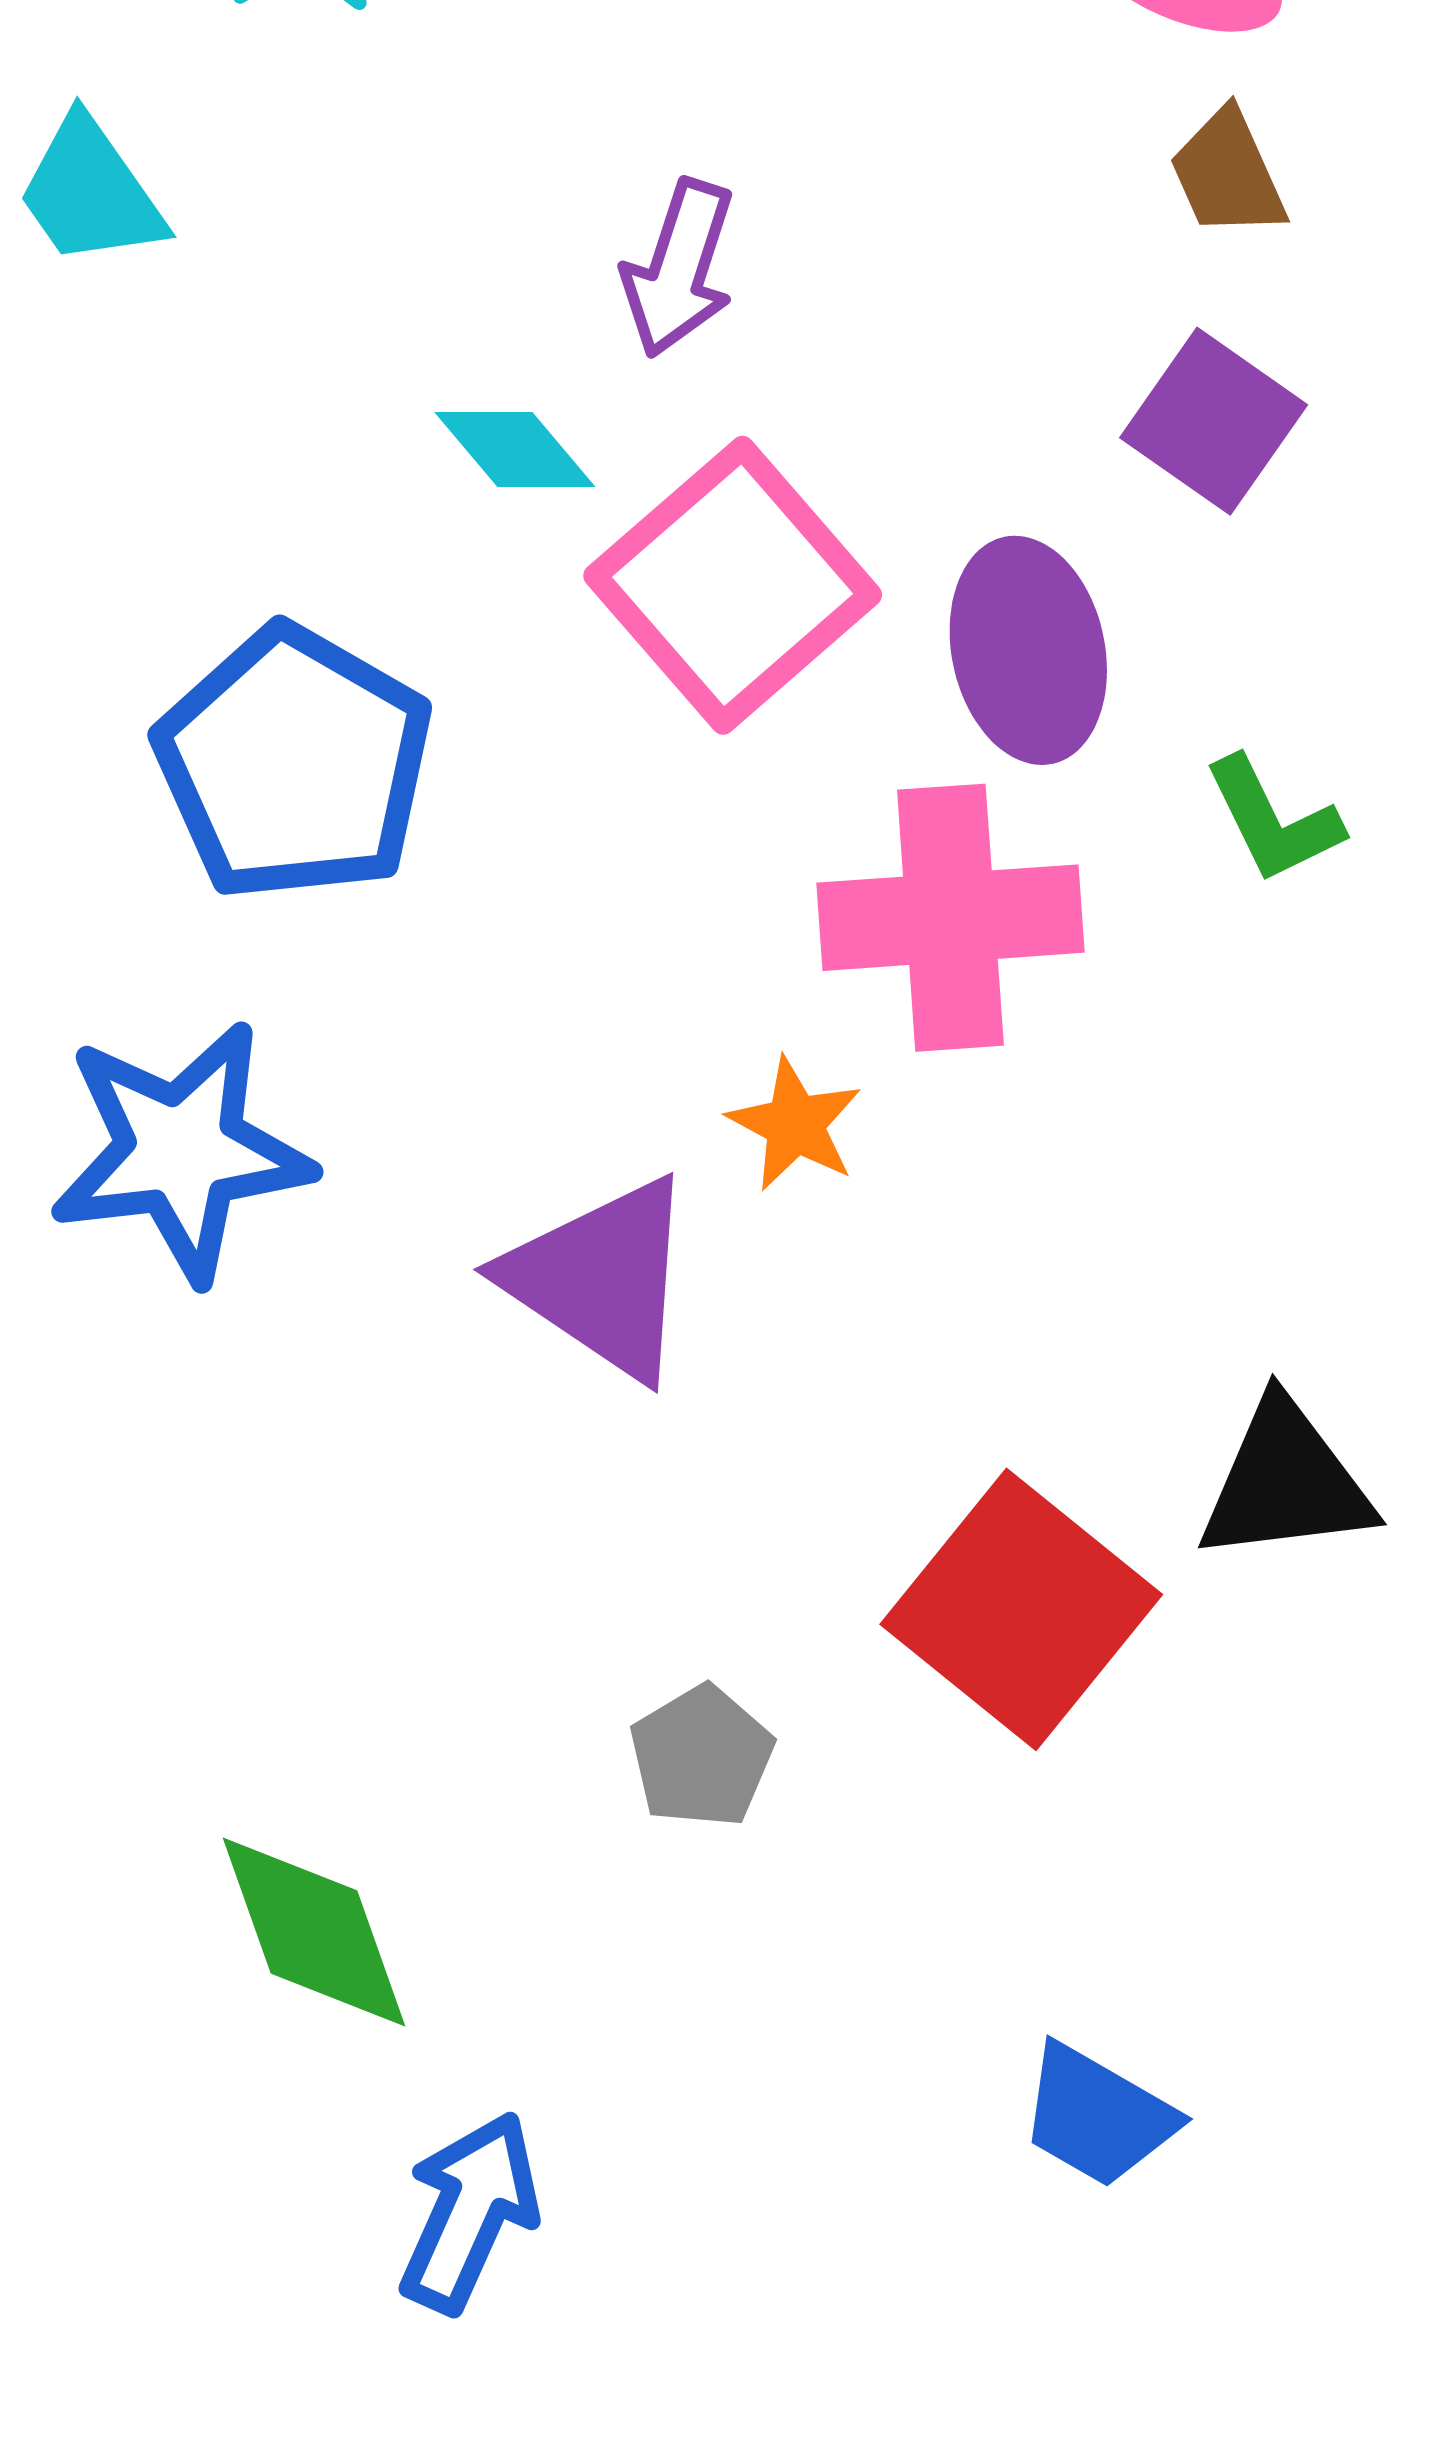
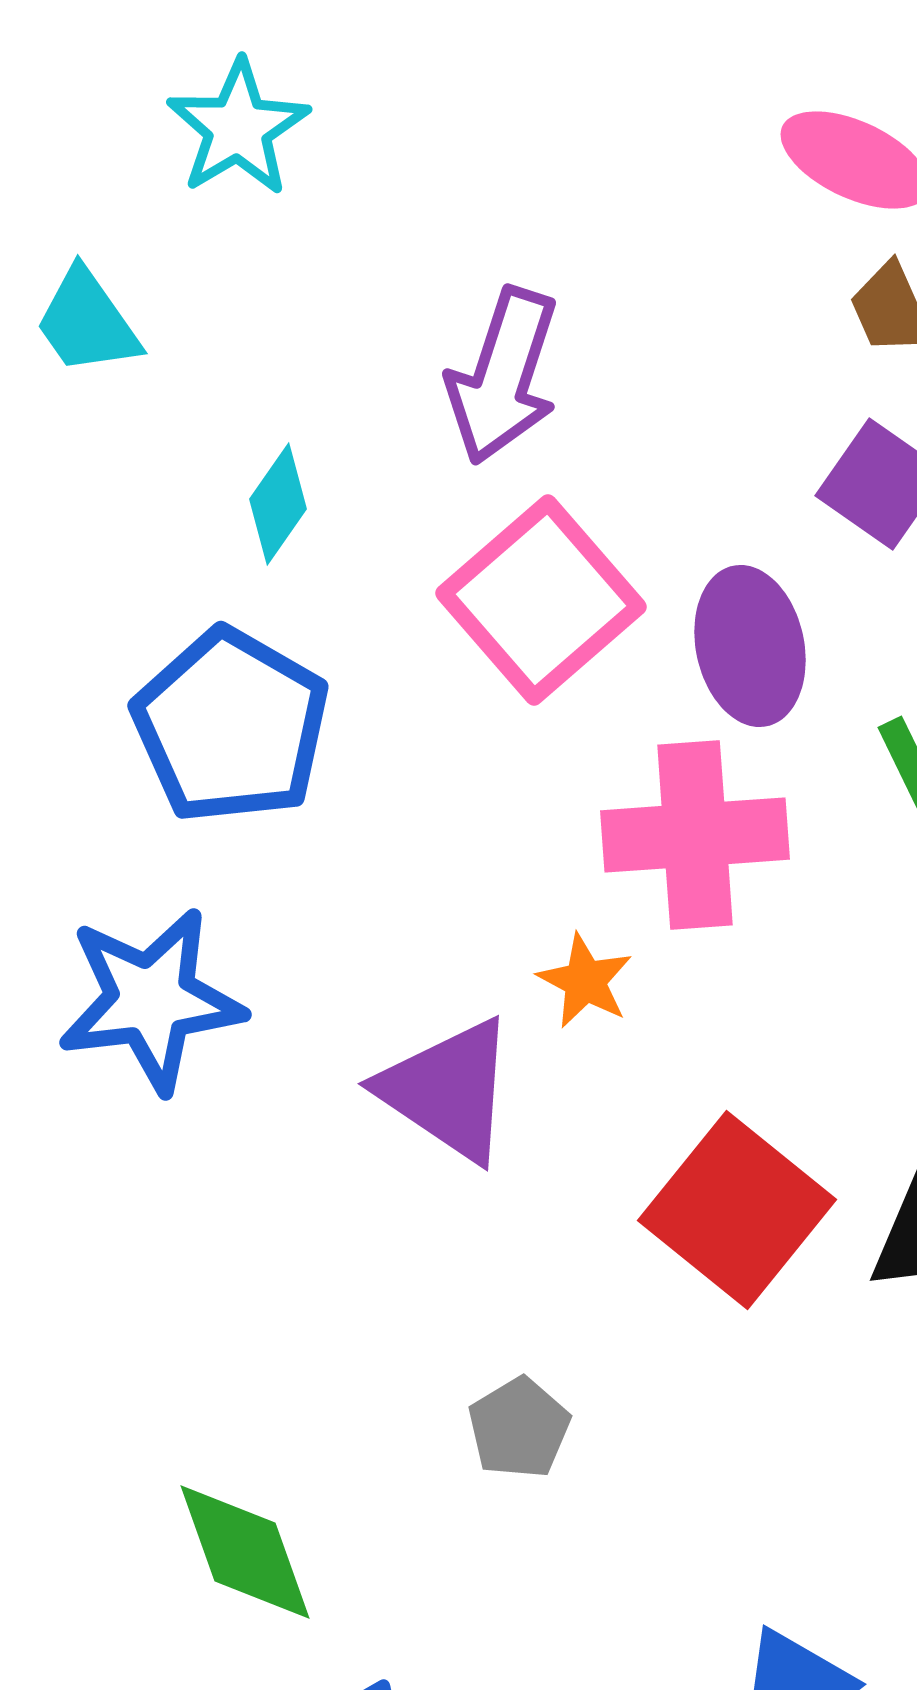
purple arrow: (679, 268) -> (503, 376), size x1.4
cyan diamond: (515, 450) -> (278, 504), moved, turned 75
red square: (1021, 1609) -> (737, 1210), moved

